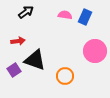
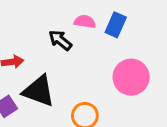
black arrow: (26, 12) -> (60, 40), moved, turned -105

